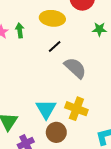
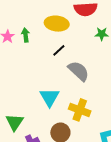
cyan triangle: (46, 109) -> (50, 97), moved

